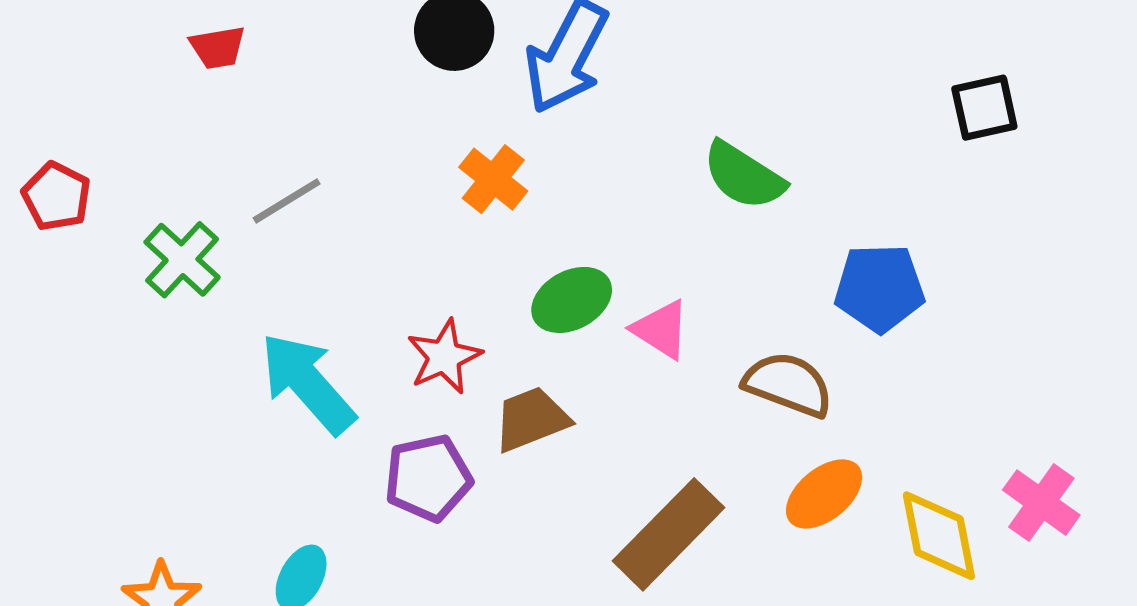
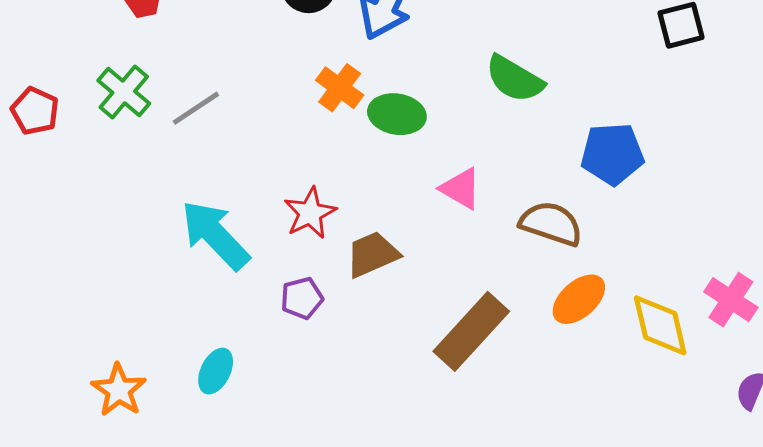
green cross: (182, 260) -> (124, 92), moved
green ellipse: (572, 300) -> (397, 114), moved, turned 40
purple pentagon: (428, 478) -> (302, 298), size x0.7

